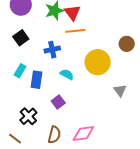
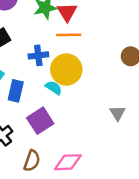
yellow circle: (98, 62) -> (66, 69), moved
purple square: (58, 102) -> (40, 121), size x1.5

